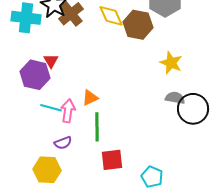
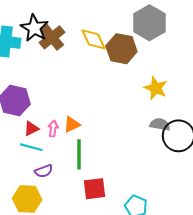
red triangle: (51, 61) -> (31, 129), moved, turned 35
cyan line: (51, 108) -> (31, 147), moved
pink arrow: (68, 111) -> (53, 129), moved, size x0.7

